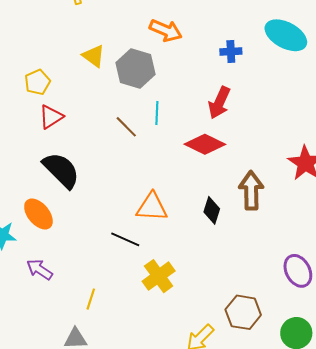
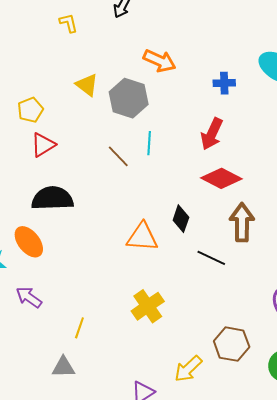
red diamond: (205, 144) -> (221, 178), moved
black semicircle: (61, 170) -> (52, 198), turned -48
black diamond: (212, 210) -> (181, 219), moved
black line: (125, 239) -> (211, 258), moved

